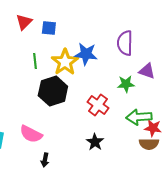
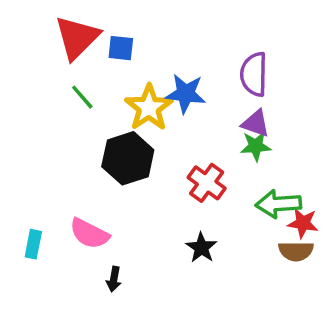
red triangle: (24, 22) -> (77, 38), size x1.6
green line: (35, 61) -> (82, 97), moved, turned -35
purple triangle: (147, 71) -> (256, 123), moved

